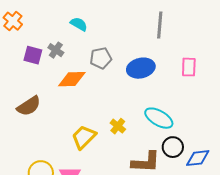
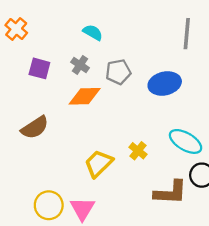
gray cross: (56, 50) -> (80, 65), moved

